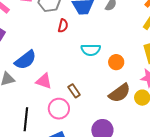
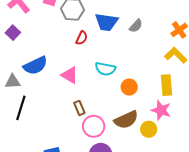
pink triangle: (44, 81) -> (70, 75), moved
pink circle: (59, 109) -> (94, 126), moved
black line: (26, 119) -> (21, 108), moved

